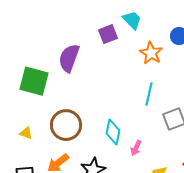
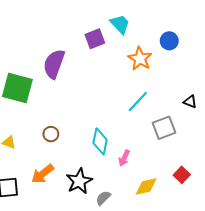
cyan line: (149, 94) -> (138, 102), turned 30
brown circle: (66, 125) -> (51, 134), size x0.5

